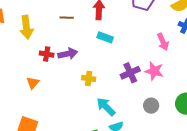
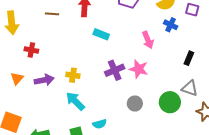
cyan rectangle: (105, 37) -> (101, 34), moved
purple arrow: (68, 54) -> (44, 80), moved
cyan arrow: (106, 107) -> (75, 101), moved

